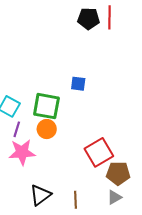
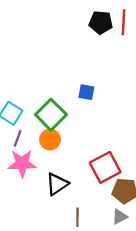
green square: (46, 106) -> (51, 115), turned 32
black triangle: (40, 195) -> (57, 184), moved

